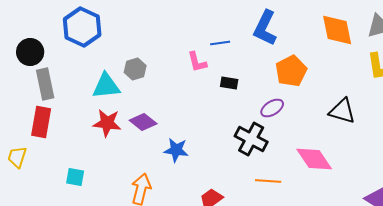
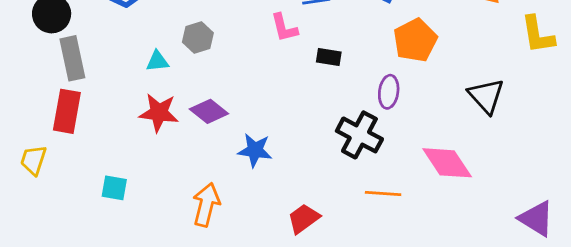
cyan triangle: (106, 86) -> (157, 61), size x0.6
purple ellipse: (272, 108) -> (389, 92), turned -50
black triangle: (342, 111) -> (486, 96), turned 32

